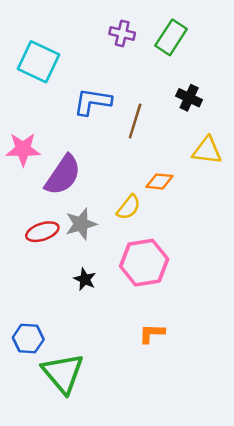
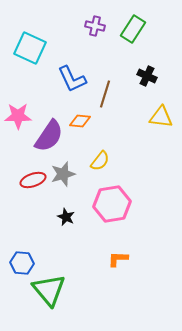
blue L-shape: (93, 102) -> (72, 79), turned -124
orange diamond: (159, 181) -> (80, 121), moved

